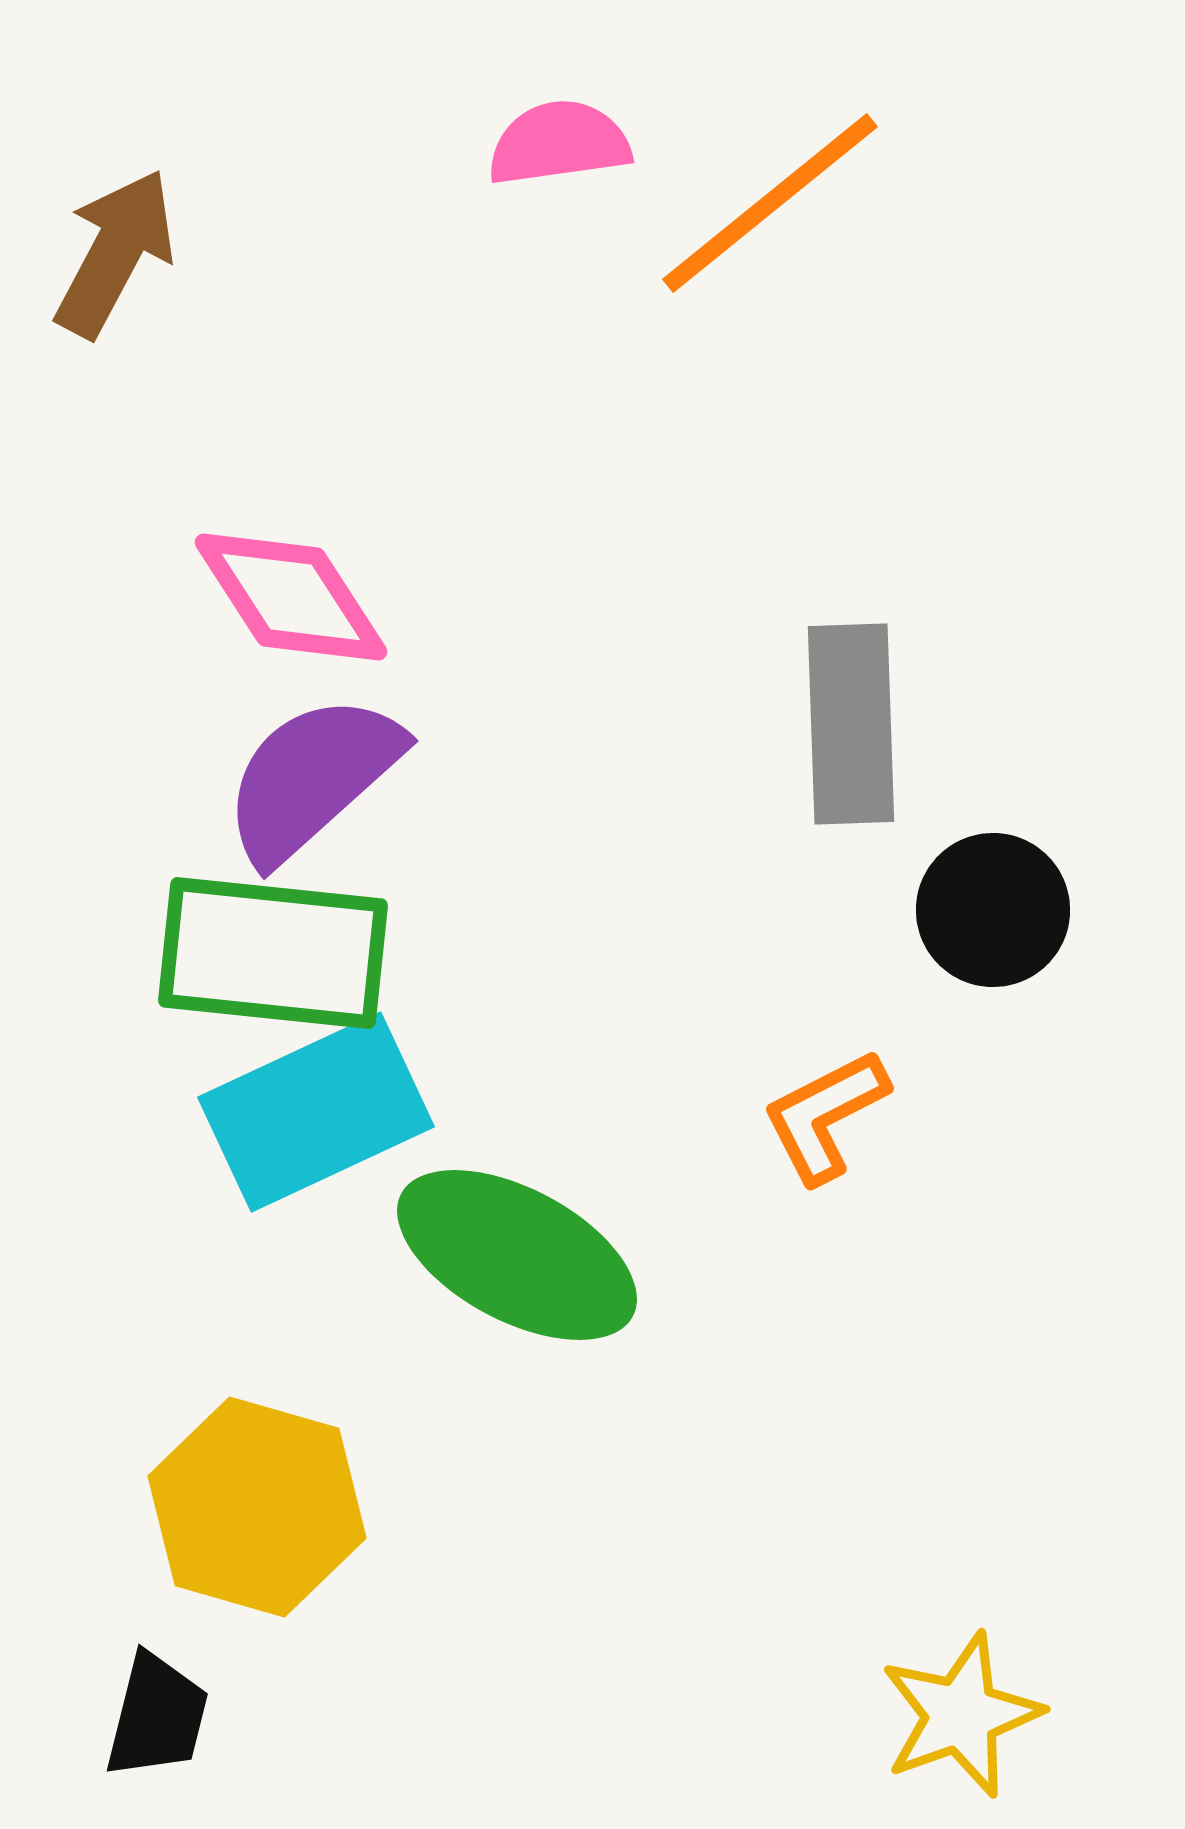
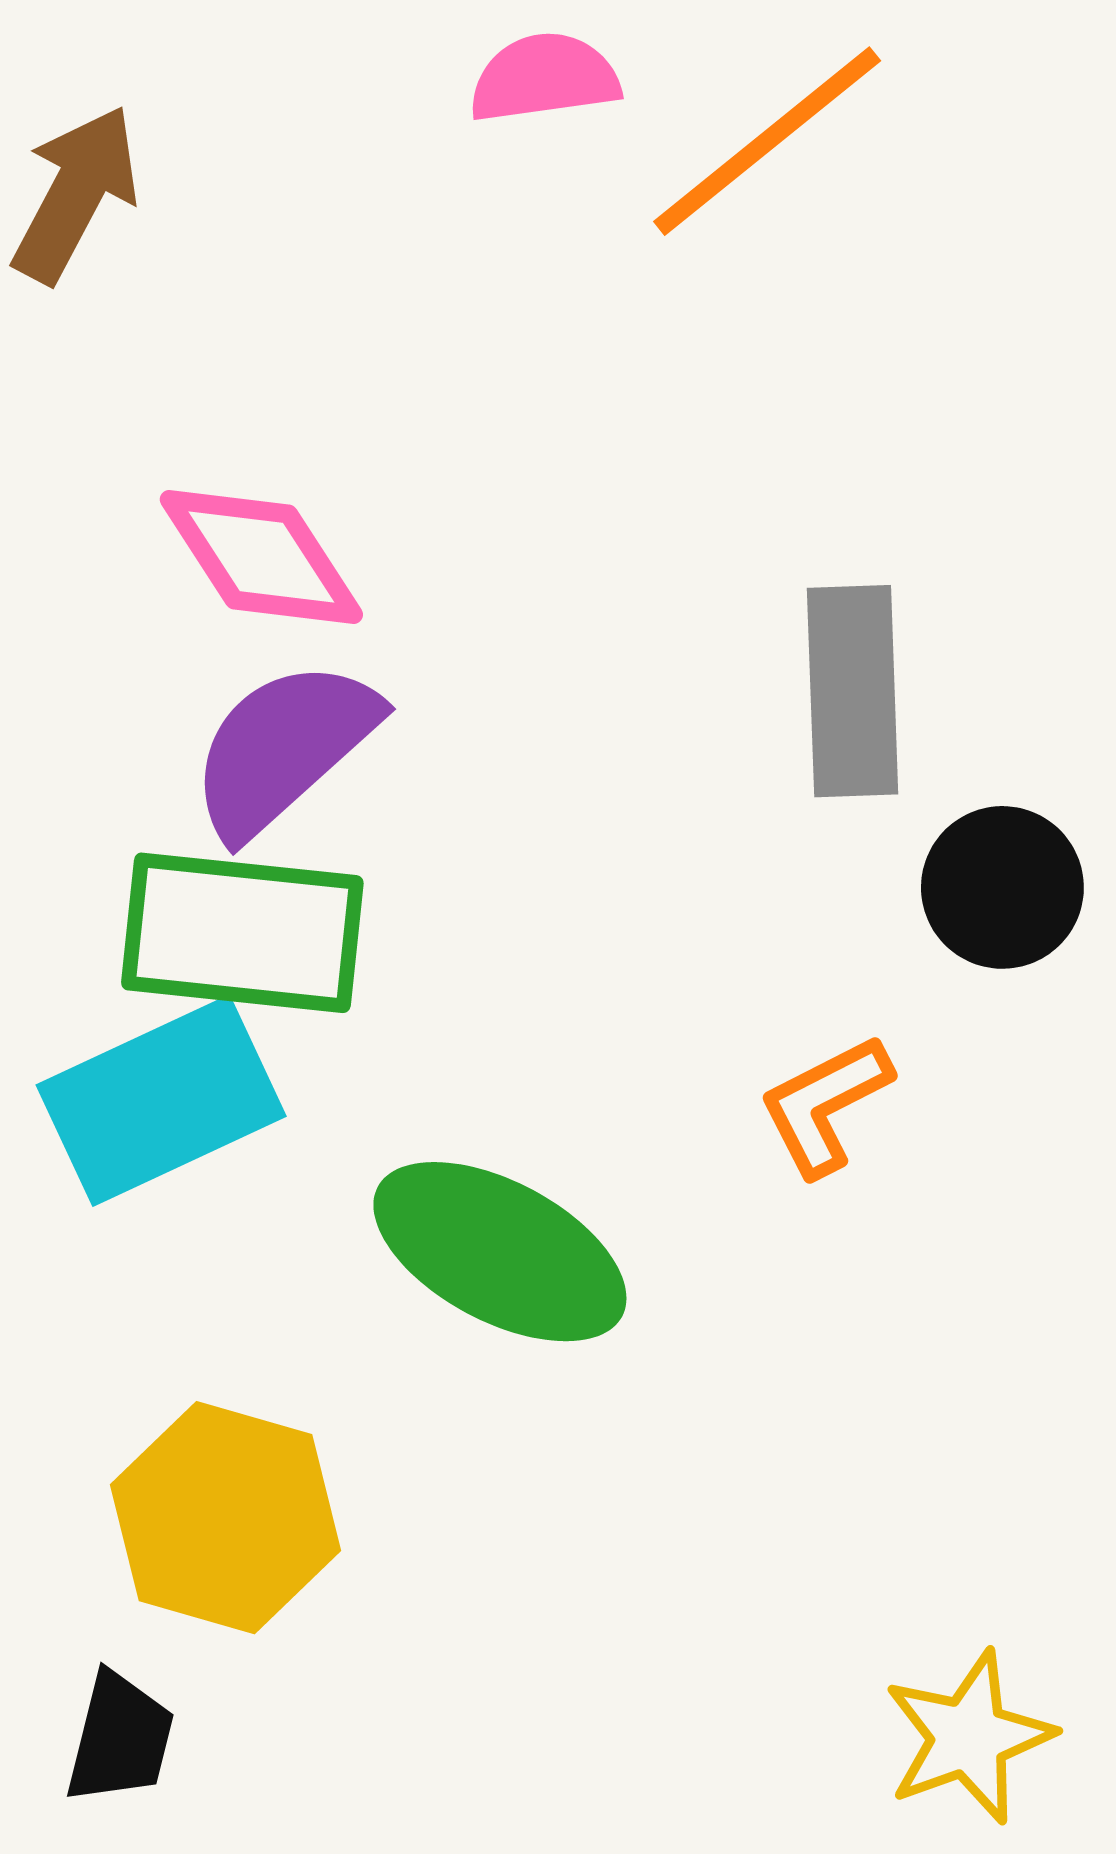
cyan rectangle: (316, 1112) -> (161, 1101), moved

